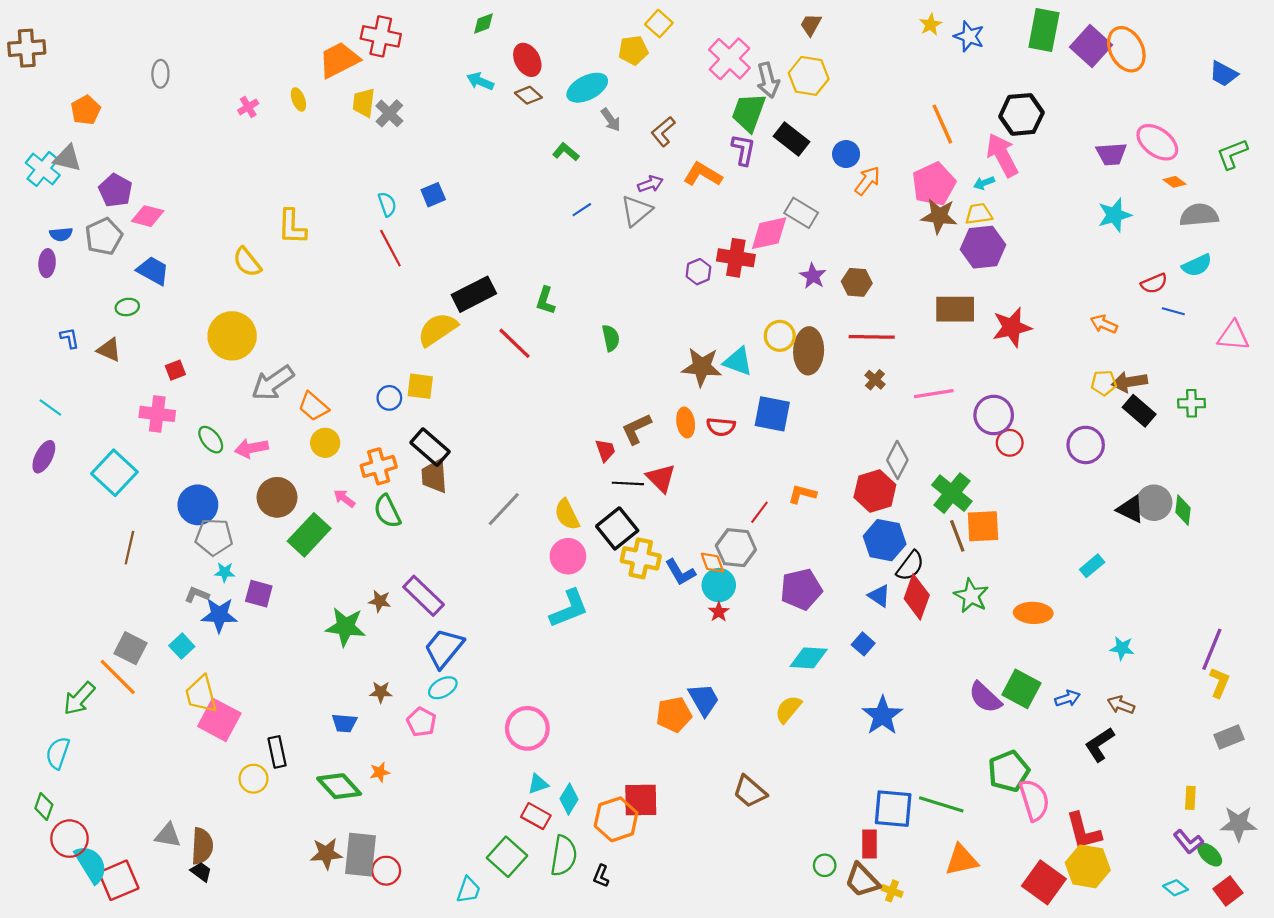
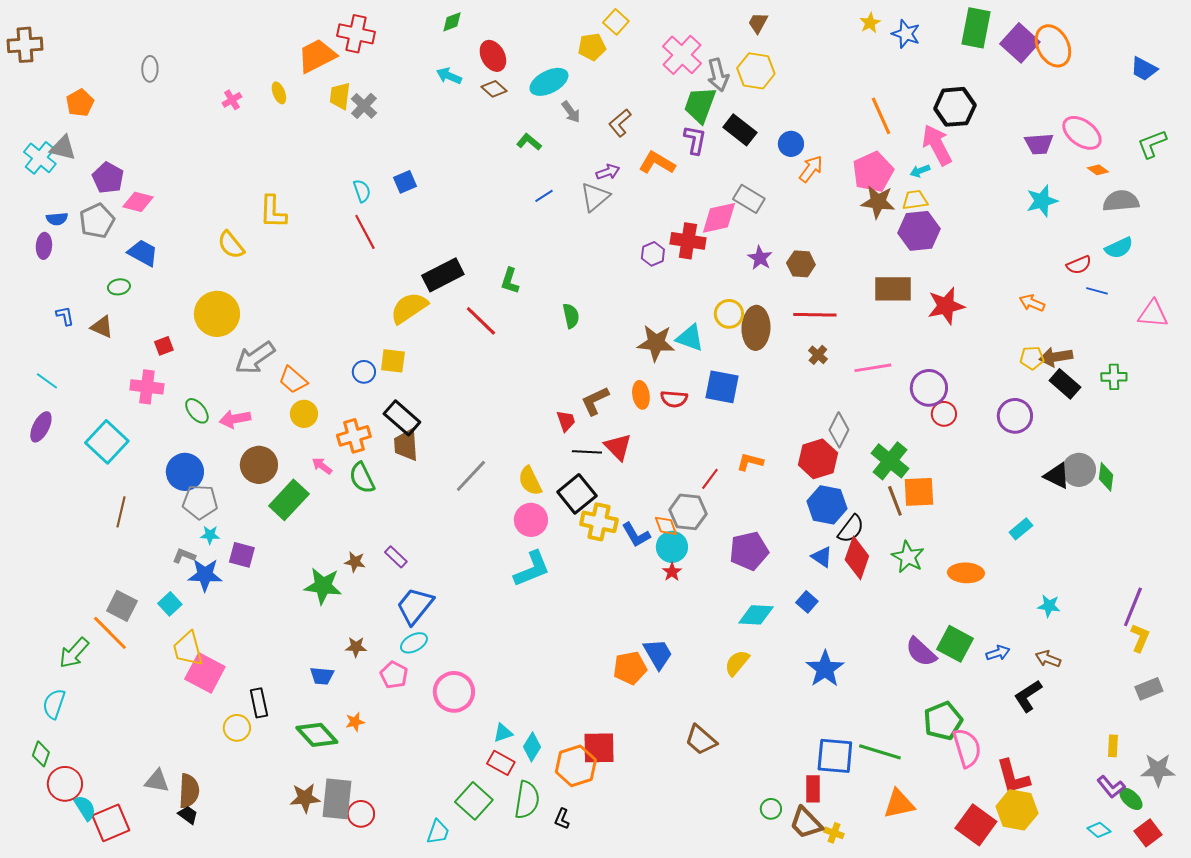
purple rectangle: (424, 596) -> (396, 557), size x0.6
pink circle: (527, 728) -> (454, 692), moved
cyan semicircle: (91, 864) -> (85, 808), size x0.7

